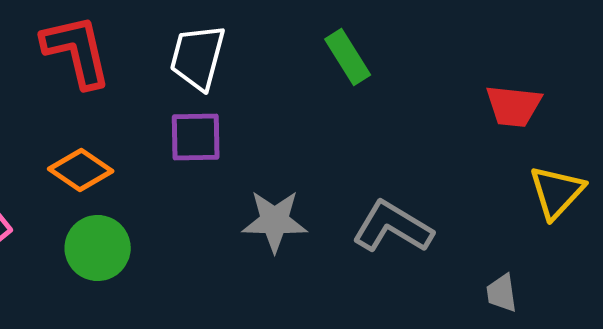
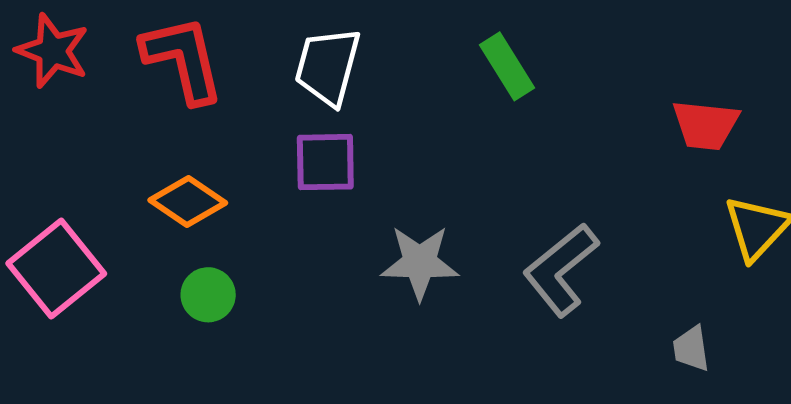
gray L-shape: (393, 227) -> (561, 270), turned -70
green circle: (98, 248) -> (208, 295), size x0.7

